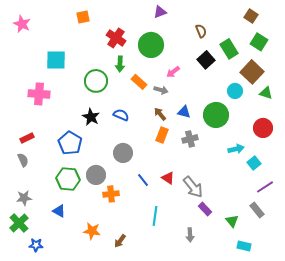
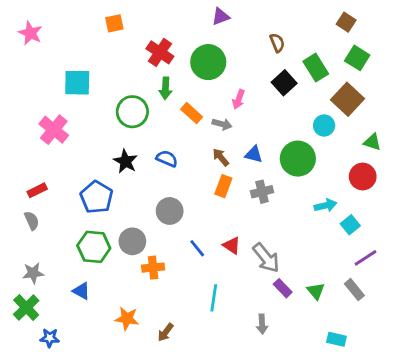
pink arrow: (173, 72) -> (239, 99), turned -32
green triangle: (266, 93) -> (372, 142), moved
pink cross: (39, 94) -> (54, 130), turned 35
green triangle: (232, 221) -> (316, 291), moved

